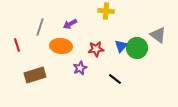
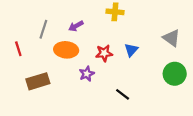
green circle: (137, 48) -> (175, 74), moved
black line: (115, 79) -> (123, 94), moved

